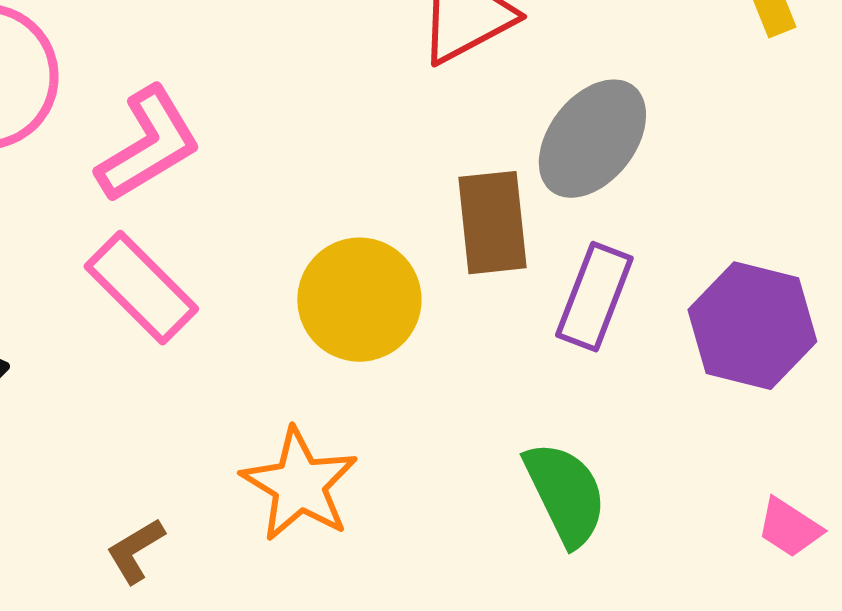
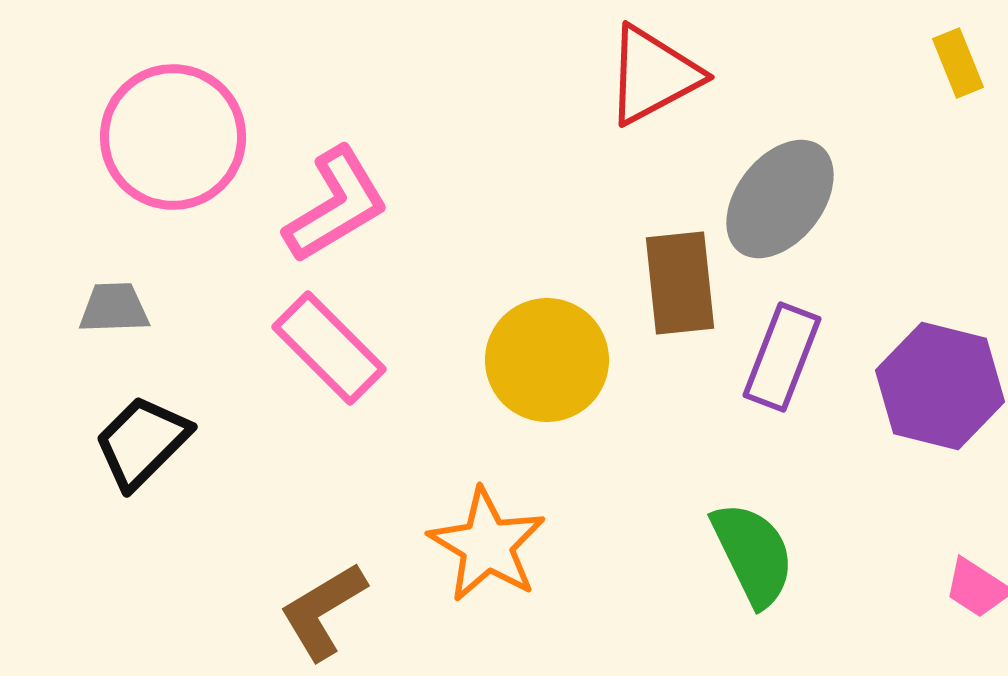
brown L-shape: (135, 551) -> (323, 611), size x1.5

